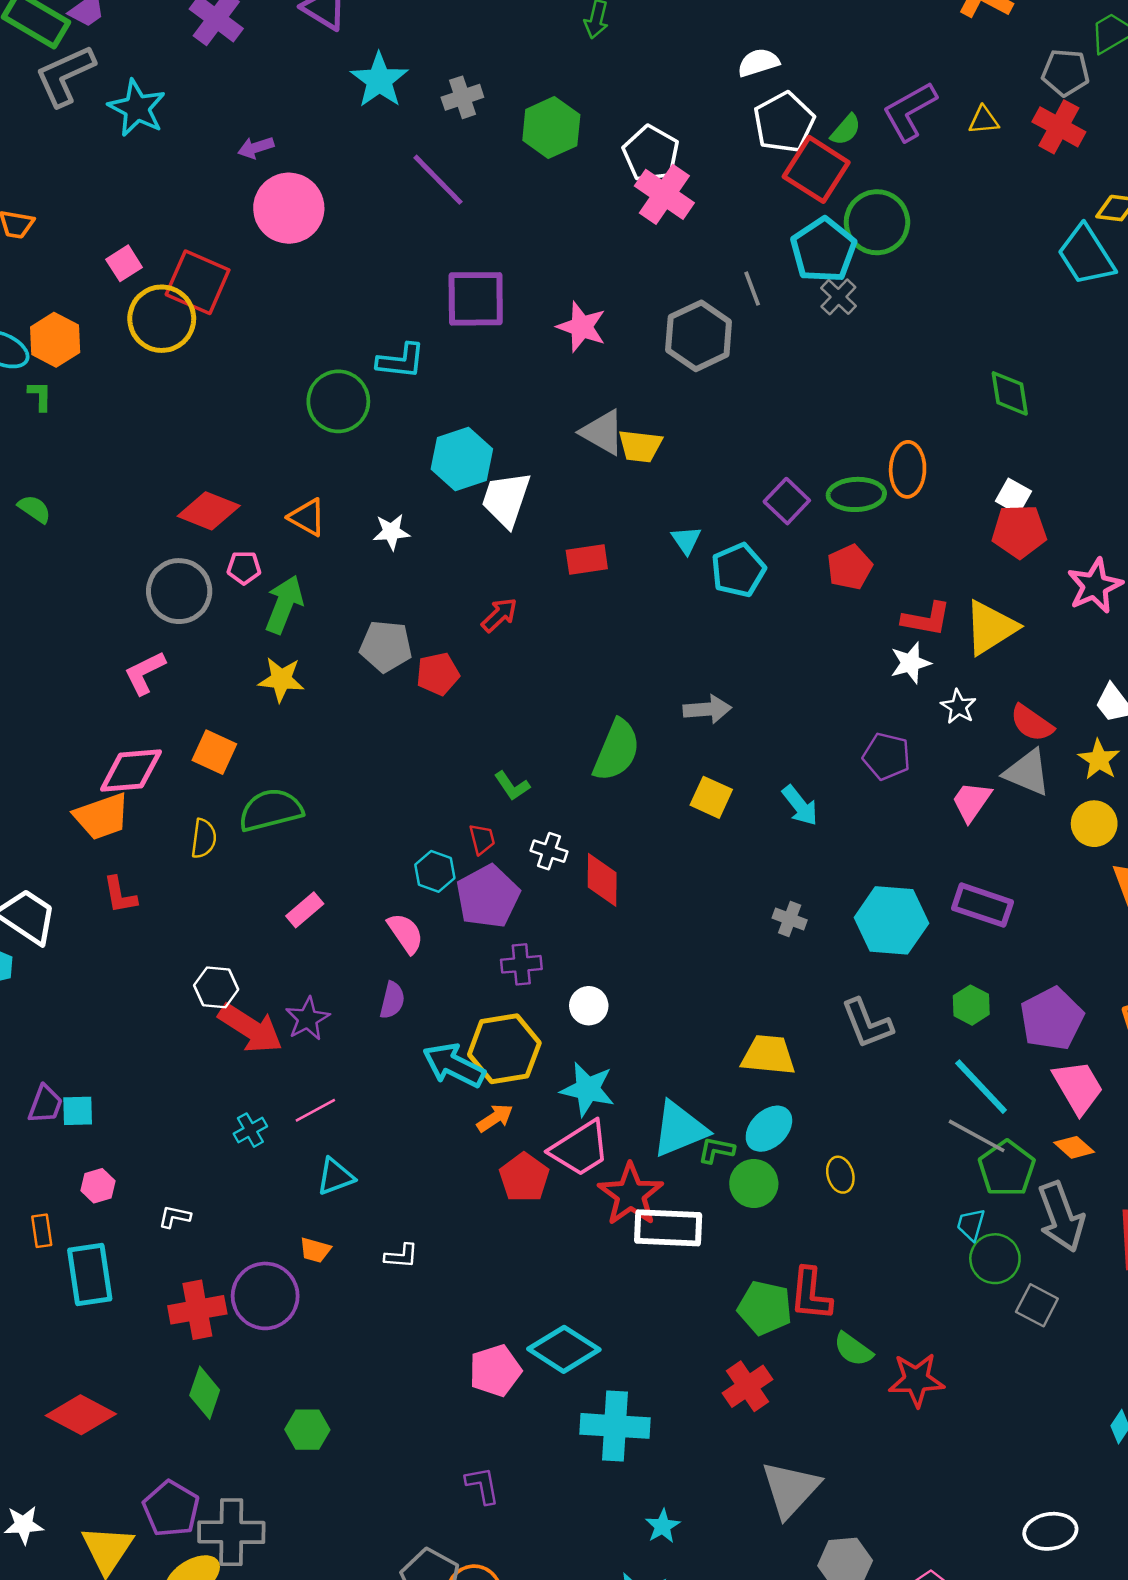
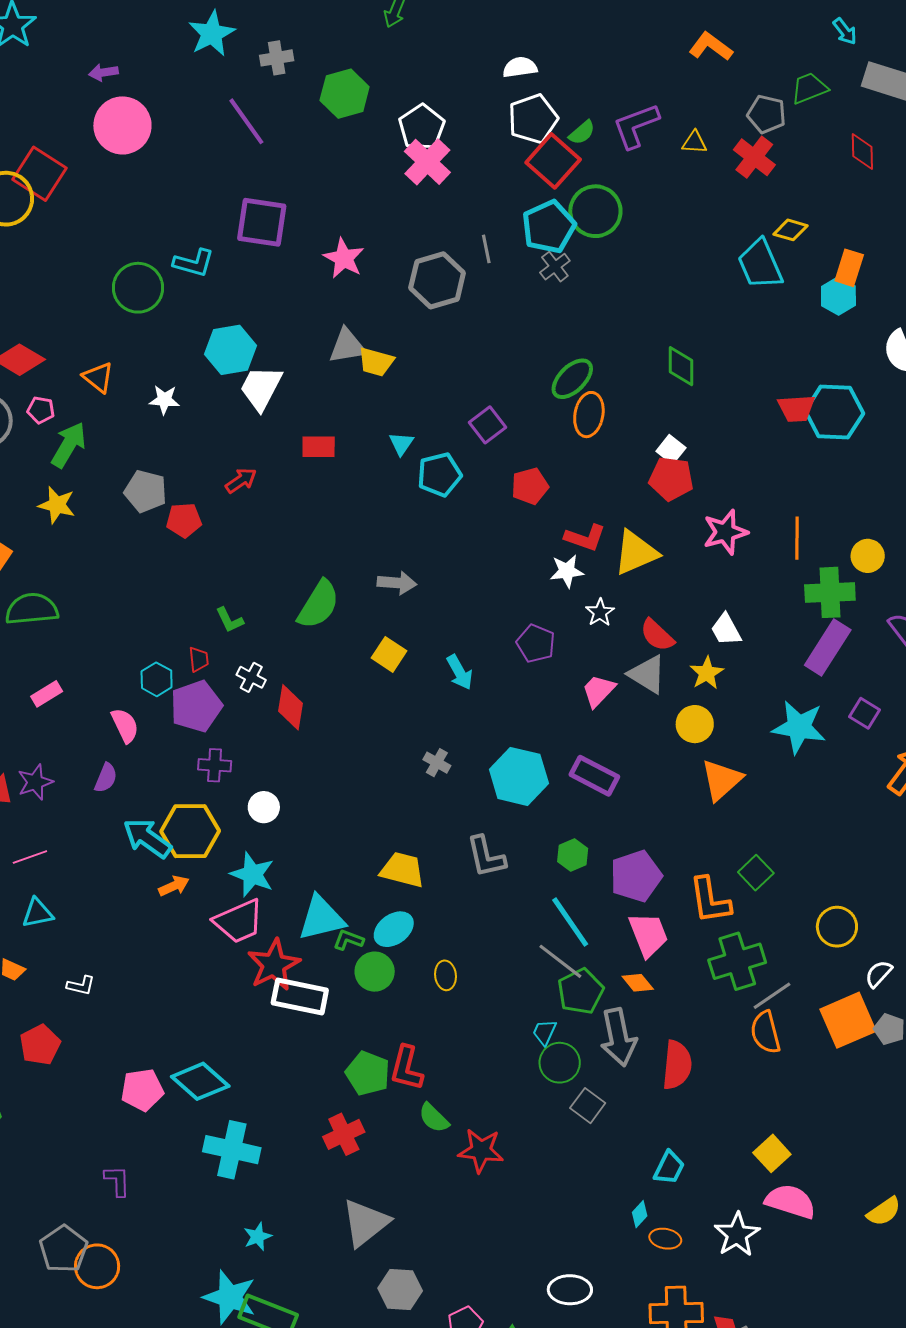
gray triangle: (603, 432) -> (347, 346), turned -48
green ellipse: (856, 494) -> (572, 379), moved, turned -51
red pentagon: (524, 1178) -> (40, 1045), moved

